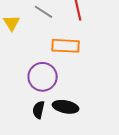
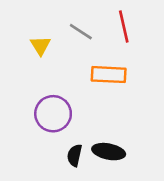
purple circle: (43, 77) -> (53, 114), moved

